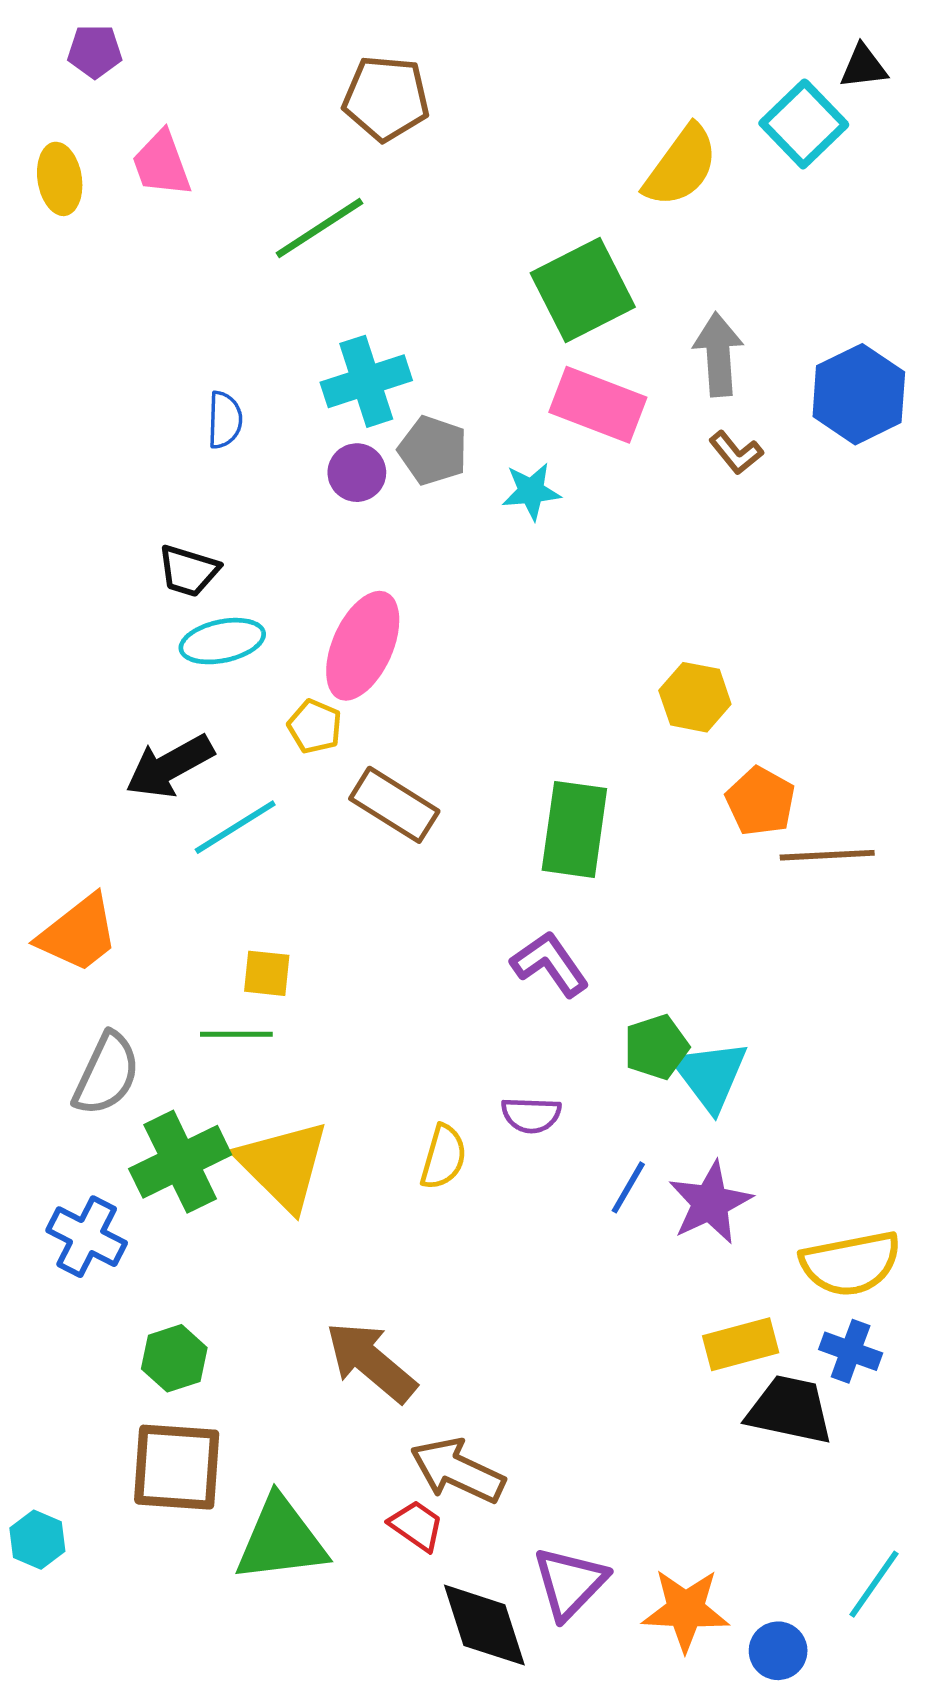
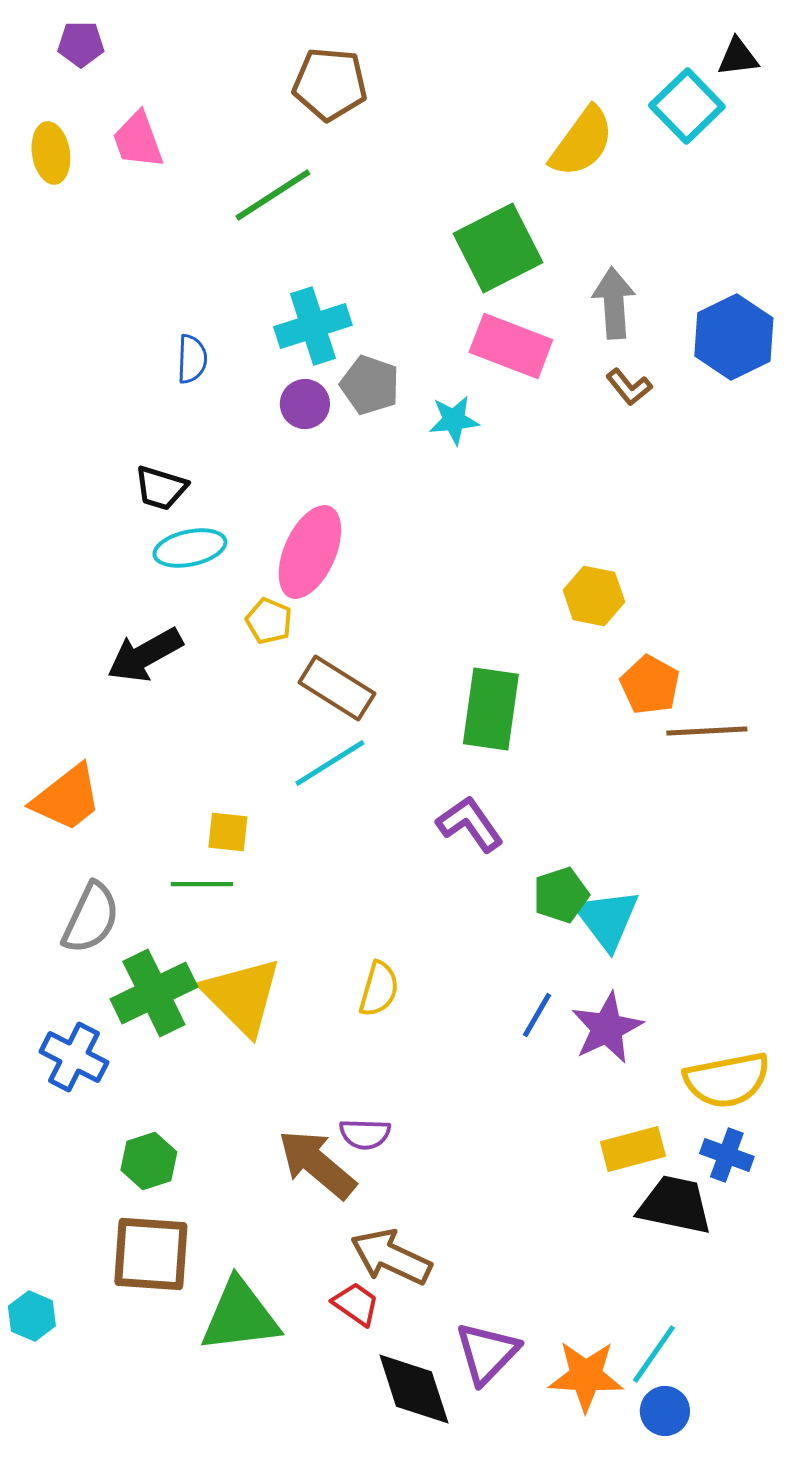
cyan line: (235, 827) -> (330, 763), moved
purple semicircle: (531, 1115) -> (365, 1134), moved
cyan line: (874, 1584) -> (654, 1354), moved

